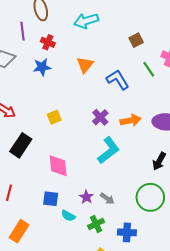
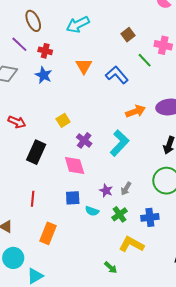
purple line: (22, 31) -> (19, 44), turned -30
blue star: (42, 67) -> (44, 75), turned -30
purple cross: (100, 117) -> (84, 140), moved
gray arrow: (107, 199) -> (126, 189), turned 96

